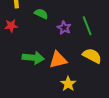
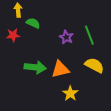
green semicircle: (41, 14) -> (33, 23), moved

